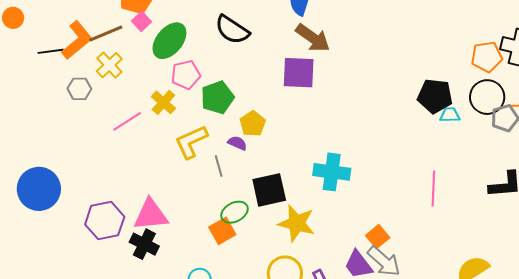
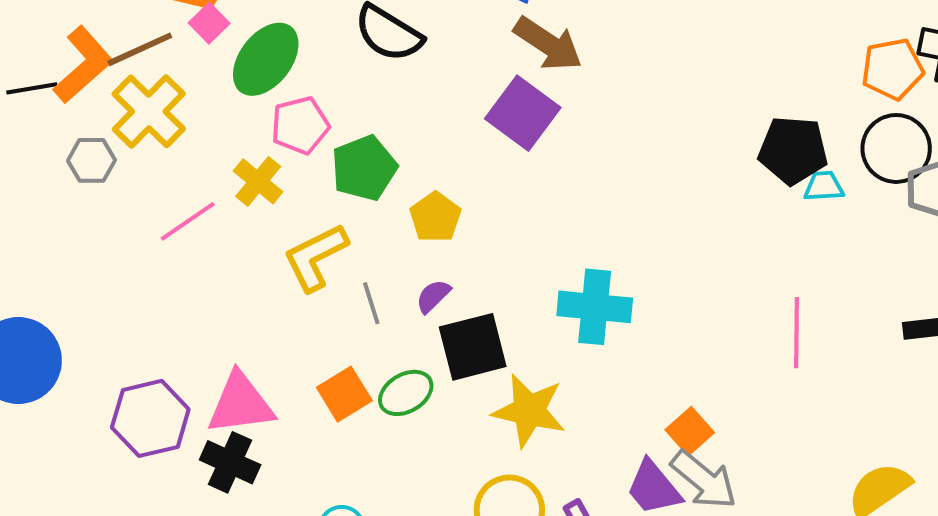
yellow cross: (109, 65) -> (149, 111), size x1.4
purple square: (299, 73) -> (523, 113), turned 36
purple semicircle: (237, 143) -> (433, 296), moved, turned -66
orange square: (222, 231) -> (344, 394), moved

